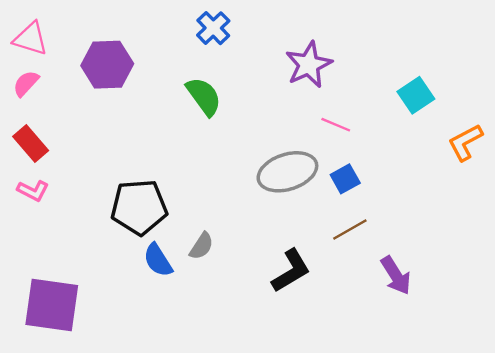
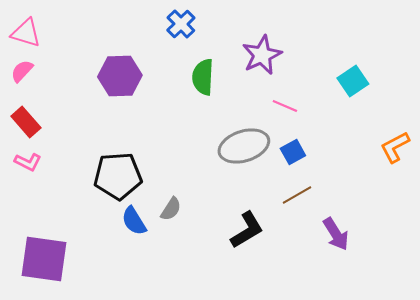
purple hexagon: (107, 65) -> (120, 76), moved
green semicircle: (204, 96) -> (203, 77), moved, turned -141
orange L-shape: (465, 142) -> (395, 147), moved

